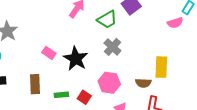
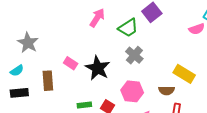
yellow rectangle: (161, 67) -> (184, 74), turned -60
brown rectangle: (35, 84) -> (48, 81), moved

